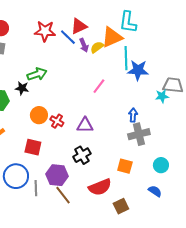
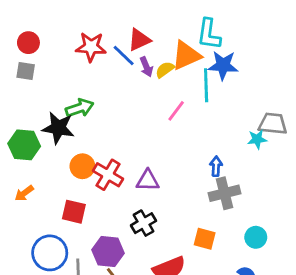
blue star: (138, 70) -> (223, 65), moved
pink line: (99, 86) -> (176, 111), moved
black star: (22, 88) -> (58, 128), size x1.6
red cross: (57, 121) -> (108, 175), size x1.5

